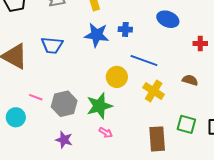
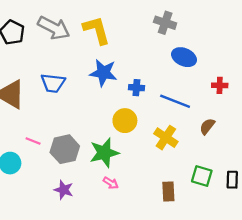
blue cross: (125, 29) -> (136, 88), moved
blue line: (144, 60) -> (175, 101), moved
brown semicircle: (190, 80) -> (207, 126), turned -70
brown rectangle: (157, 139) -> (168, 192), size x0.7

